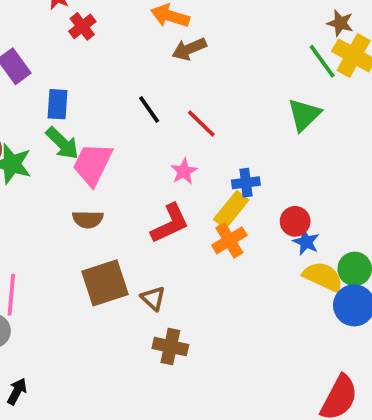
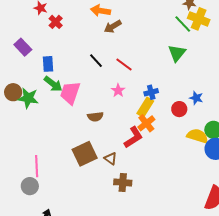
brown semicircle: (88, 219) -> (95, 117), moved
red L-shape: (170, 223) -> (133, 137), moved
blue star: (306, 242) -> (196, 98), moved

